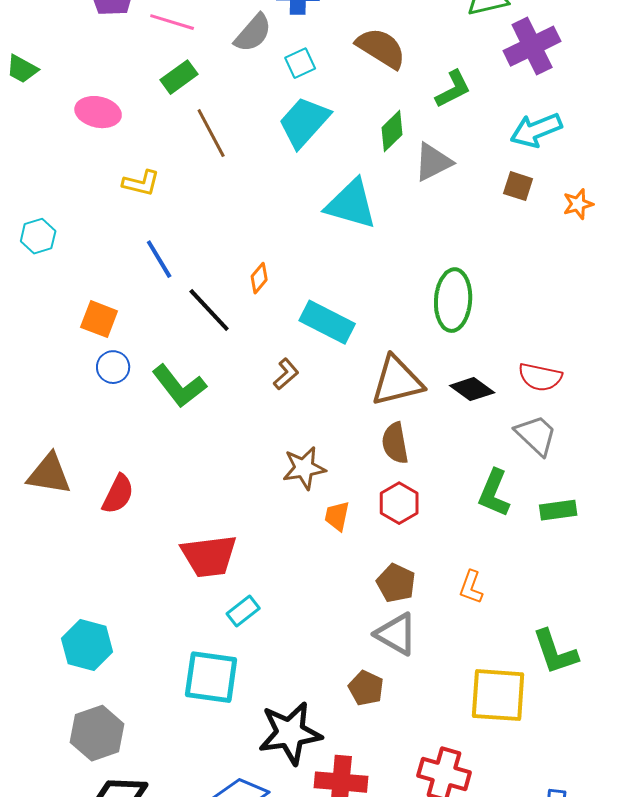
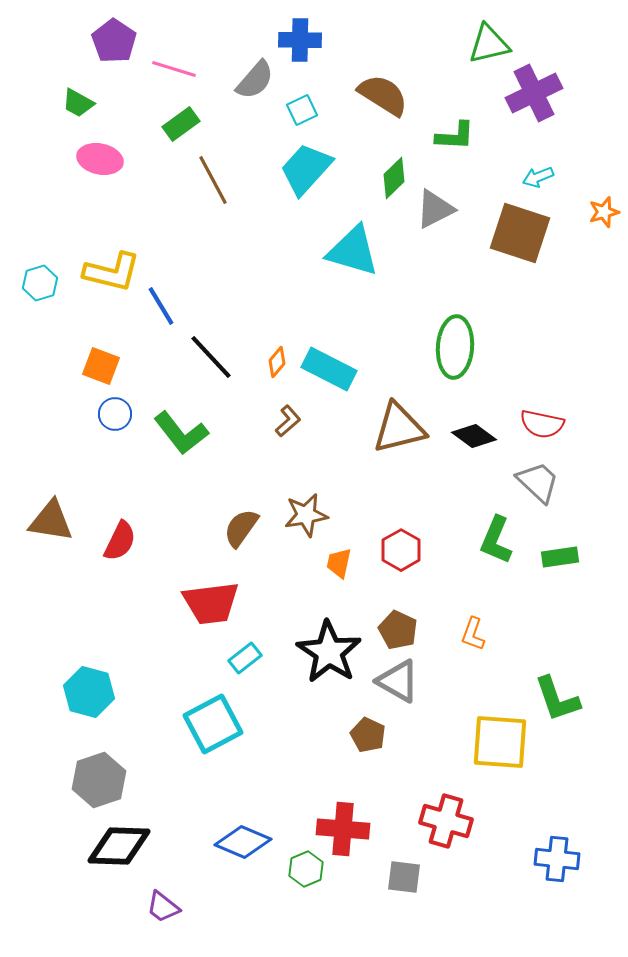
green trapezoid: (22, 69) -> (78, 103), moved
green L-shape: (453, 89) -> (455, 136), turned 30
cyan arrow: (536, 130) -> (538, 177), size x0.6
yellow L-shape: (141, 183) -> (112, 272), moved, size x1.5
brown square: (518, 186) -> (520, 233), size x2.0
orange star: (578, 204) -> (604, 212), moved
orange diamond: (259, 278) -> (277, 362), moved
brown semicircle: (395, 443) -> (241, 528), moved, turned 45
cyan square: (211, 677) -> (213, 724), turned -36
black star: (290, 733) -> (329, 652), moved, turned -30

